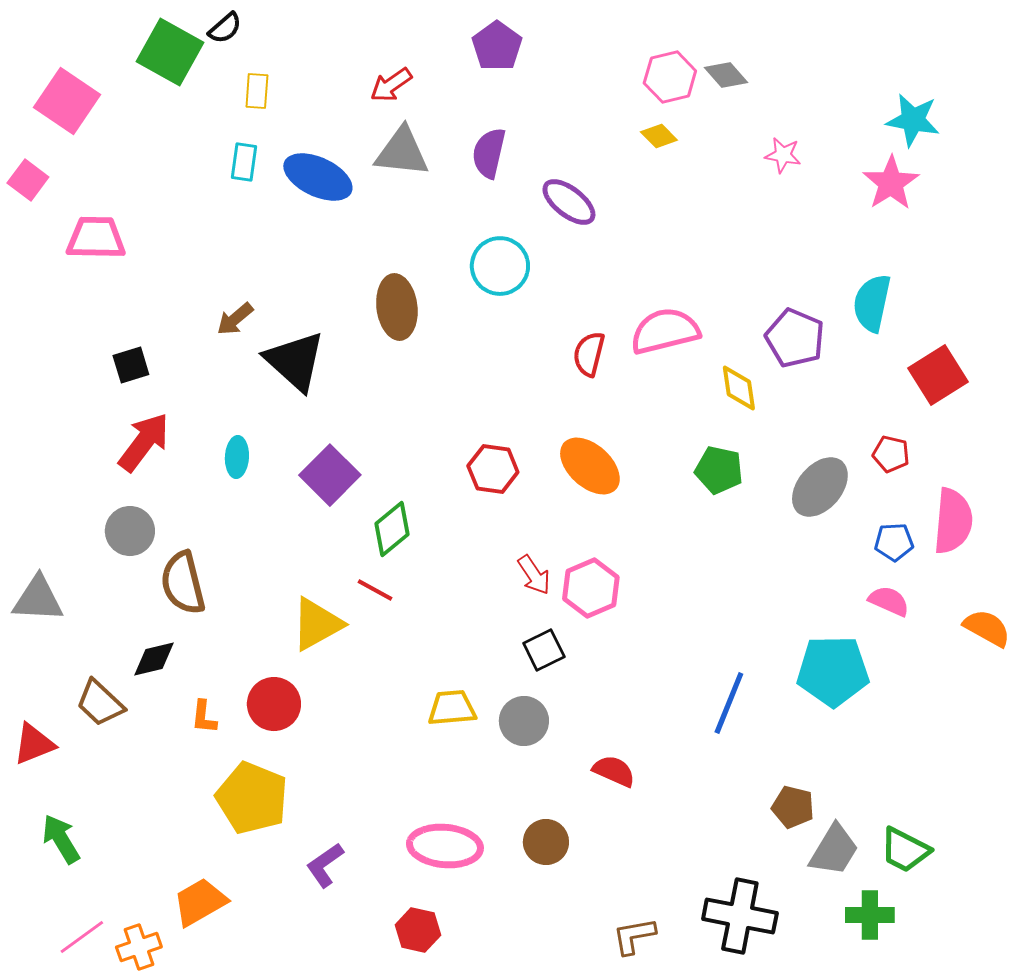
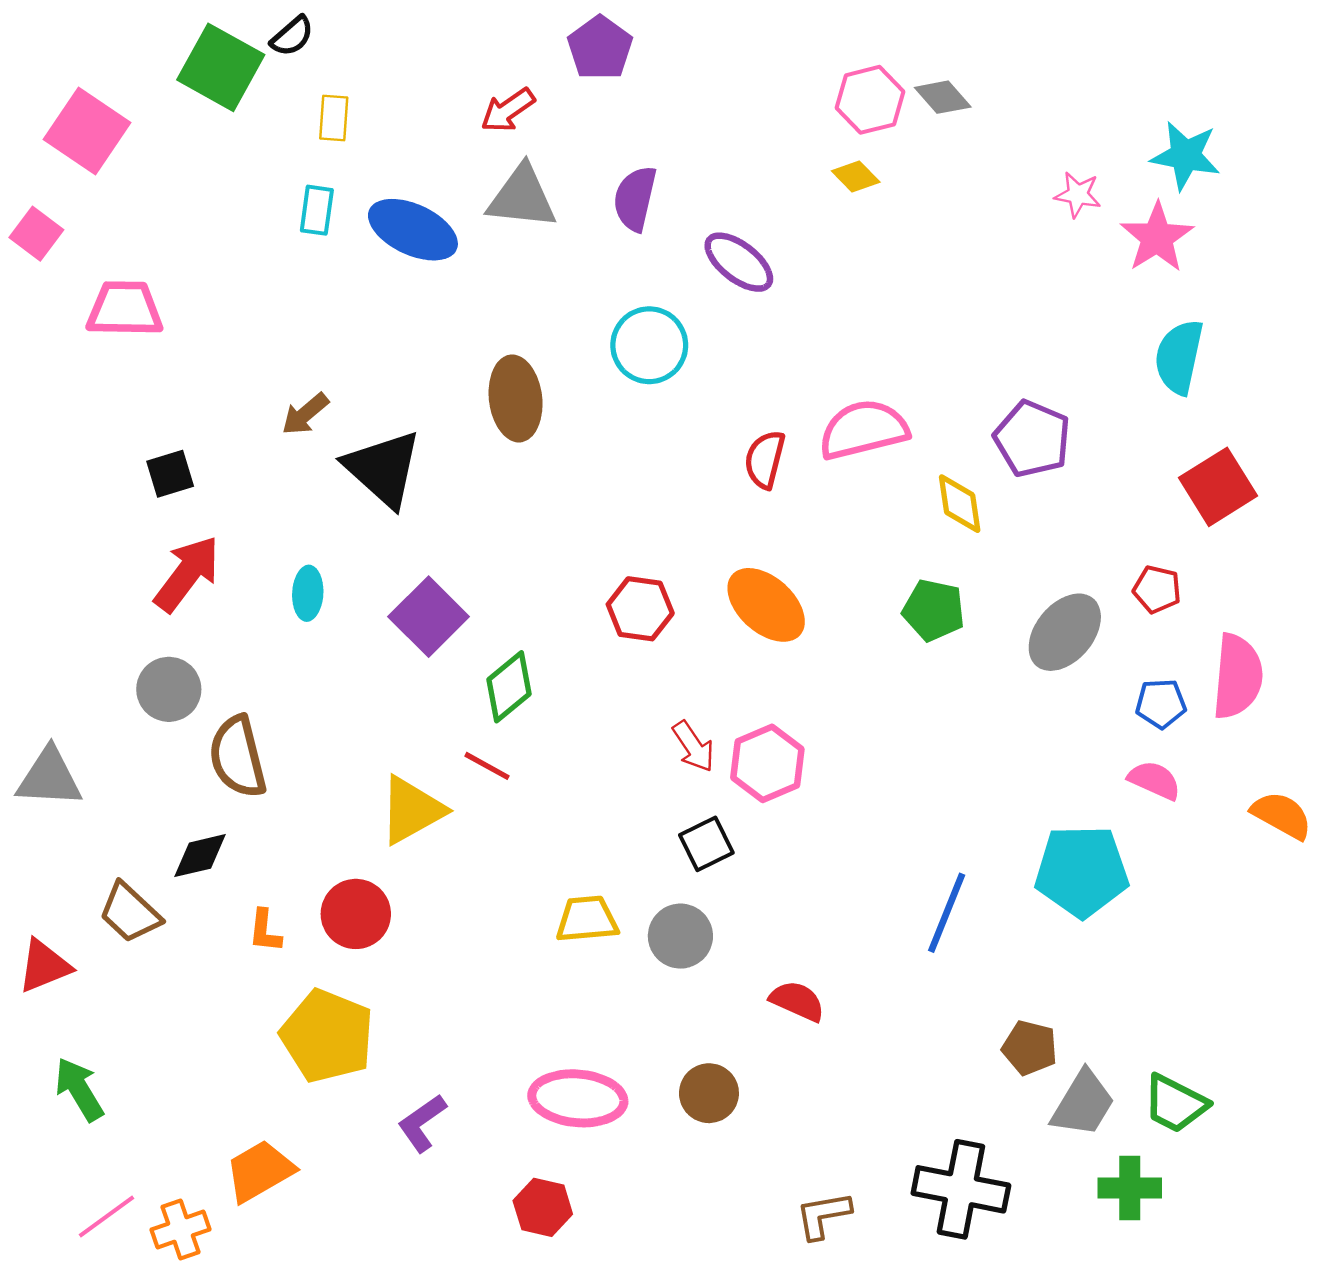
purple pentagon: (497, 46) -> (600, 48), moved
pink star: (783, 155) -> (1078, 195), moved
cyan semicircle: (872, 303) -> (1179, 357), moved

